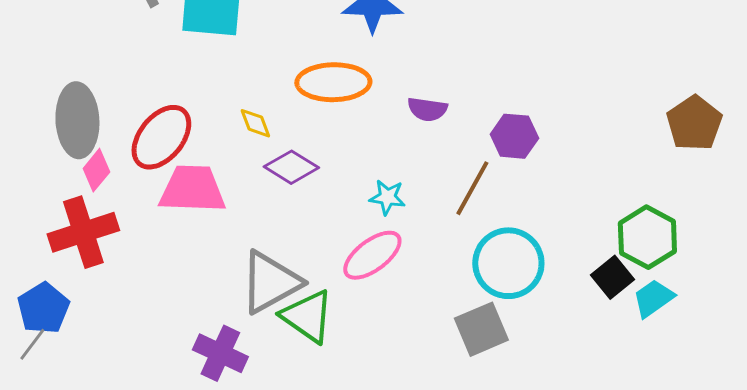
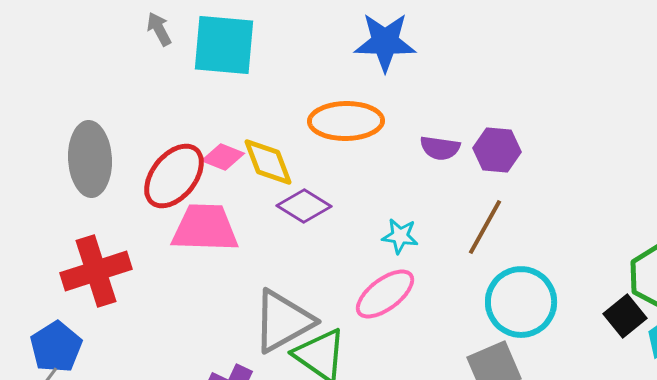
yellow diamond: (255, 123) -> (268, 162), size x1.6
purple hexagon: (514, 136) -> (497, 150), moved
pink diamond: (96, 170) -> (223, 157), moved, turned 72

